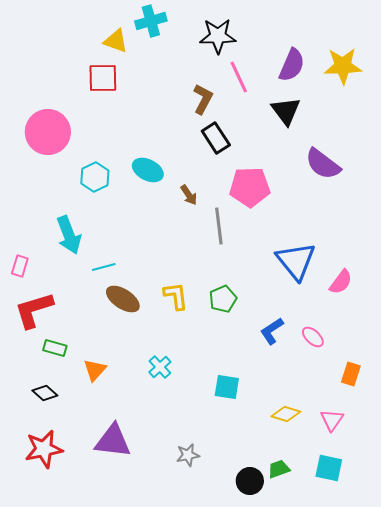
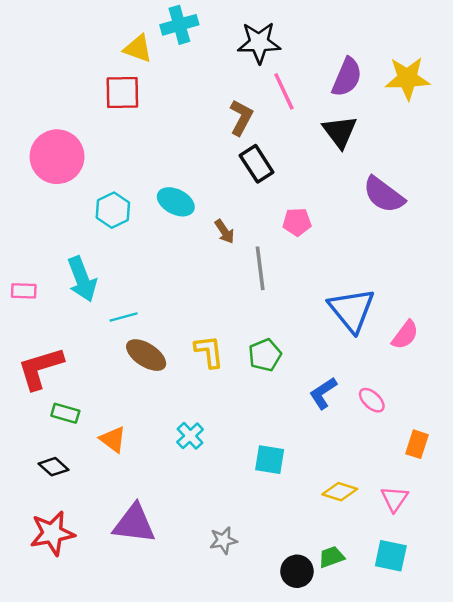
pink pentagon: (250, 187) -> (297, 222), size x0.6
pink rectangle: (20, 266) -> (24, 291), moved, turned 75
orange triangle: (95, 370) -> (113, 439), turned -35

